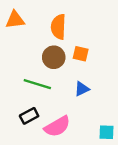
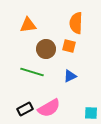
orange triangle: (15, 20) -> (28, 25), moved
orange semicircle: (58, 27) -> (76, 23), moved
black rectangle: (29, 116) -> (25, 109), moved

